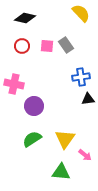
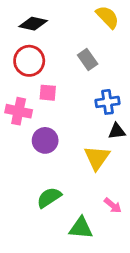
red circle: (22, 46) -> (29, 61), size x1.5
pink square: (47, 46) -> (48, 93), moved
green semicircle: (32, 139) -> (49, 198), moved
yellow triangle: (65, 139) -> (97, 158), moved

